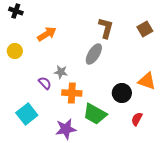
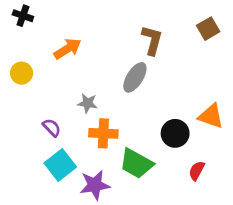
brown square: (145, 29) -> (208, 29), moved
purple semicircle: (45, 83) -> (52, 128), moved
cyan square: (27, 114) -> (60, 165), moved

